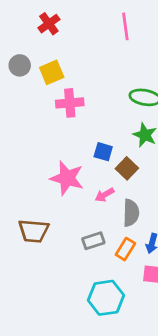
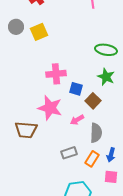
pink cross: (70, 103) -> (56, 74), moved
brown trapezoid: (34, 231) -> (26, 130), moved

